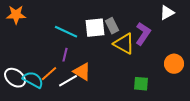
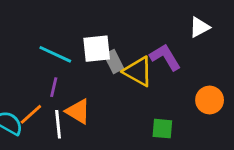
gray rectangle: (112, 26) -> (114, 61), moved
purple L-shape: (143, 34) -> (165, 57), turned -65
white line: (68, 81) -> (58, 124), turned -66

